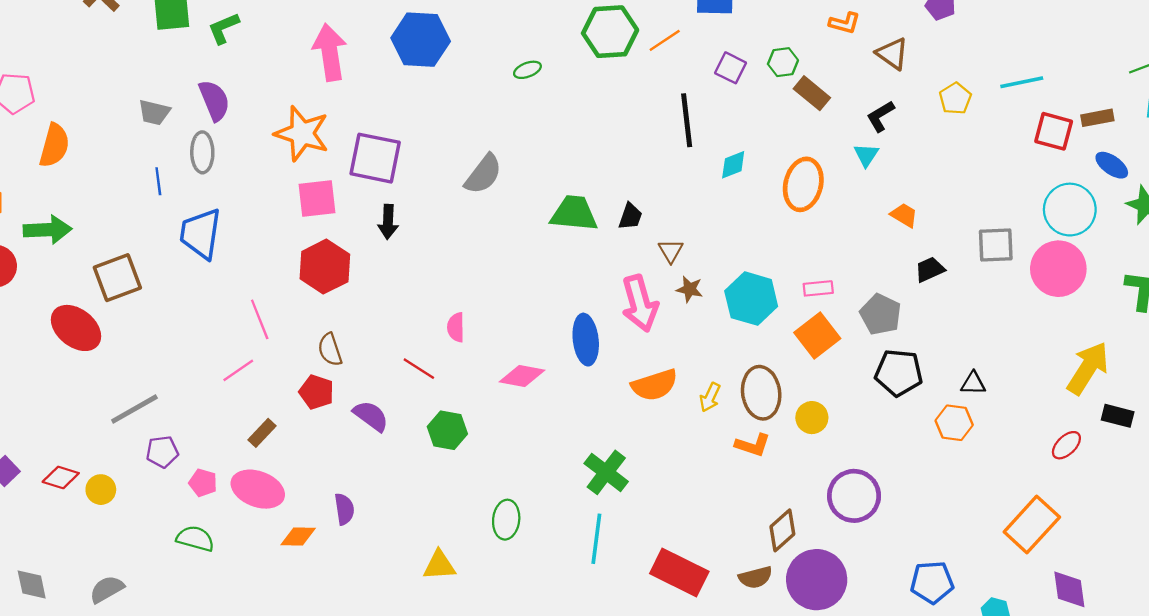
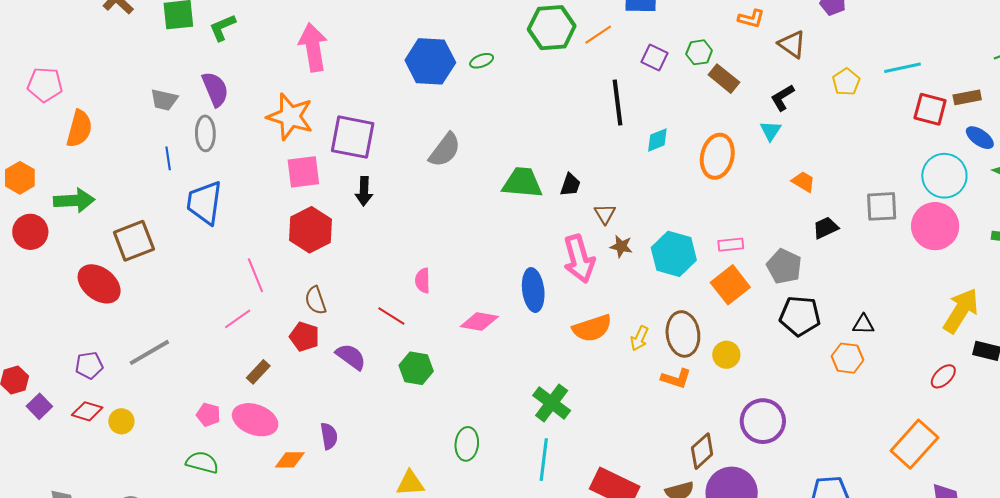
blue hexagon: (421, 40) -> (430, 61), moved
purple pentagon: (162, 452) -> (89, 365), moved

